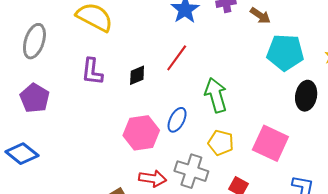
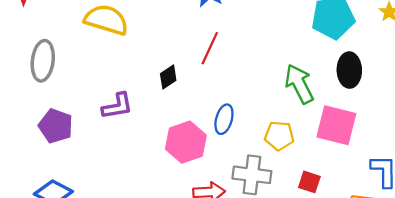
purple L-shape: (92, 72) -> (117, 106), moved, turned -96
green arrow: (216, 95) -> (299, 84), moved
black ellipse: (306, 96) -> (349, 70), moved

